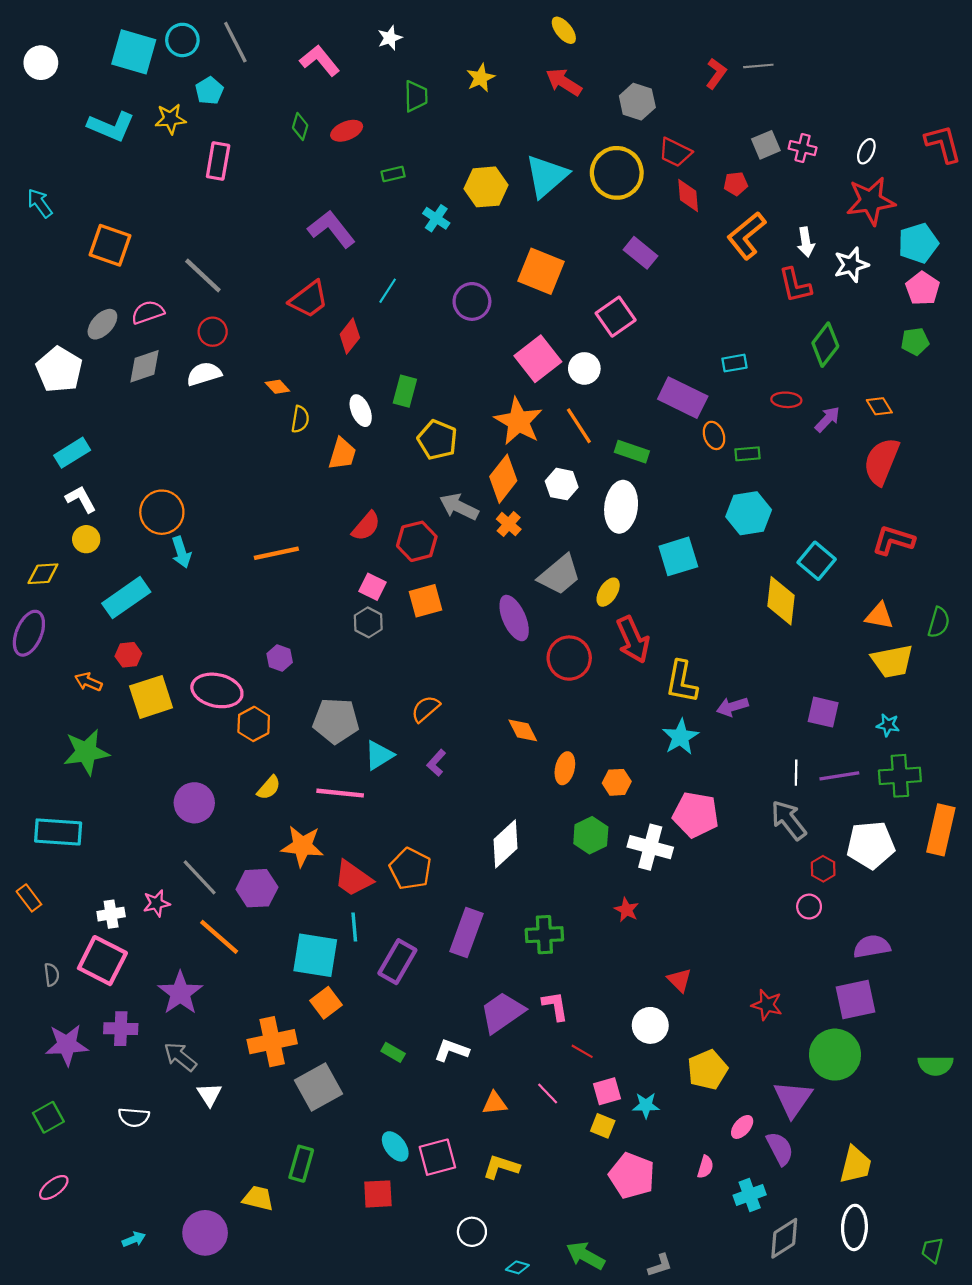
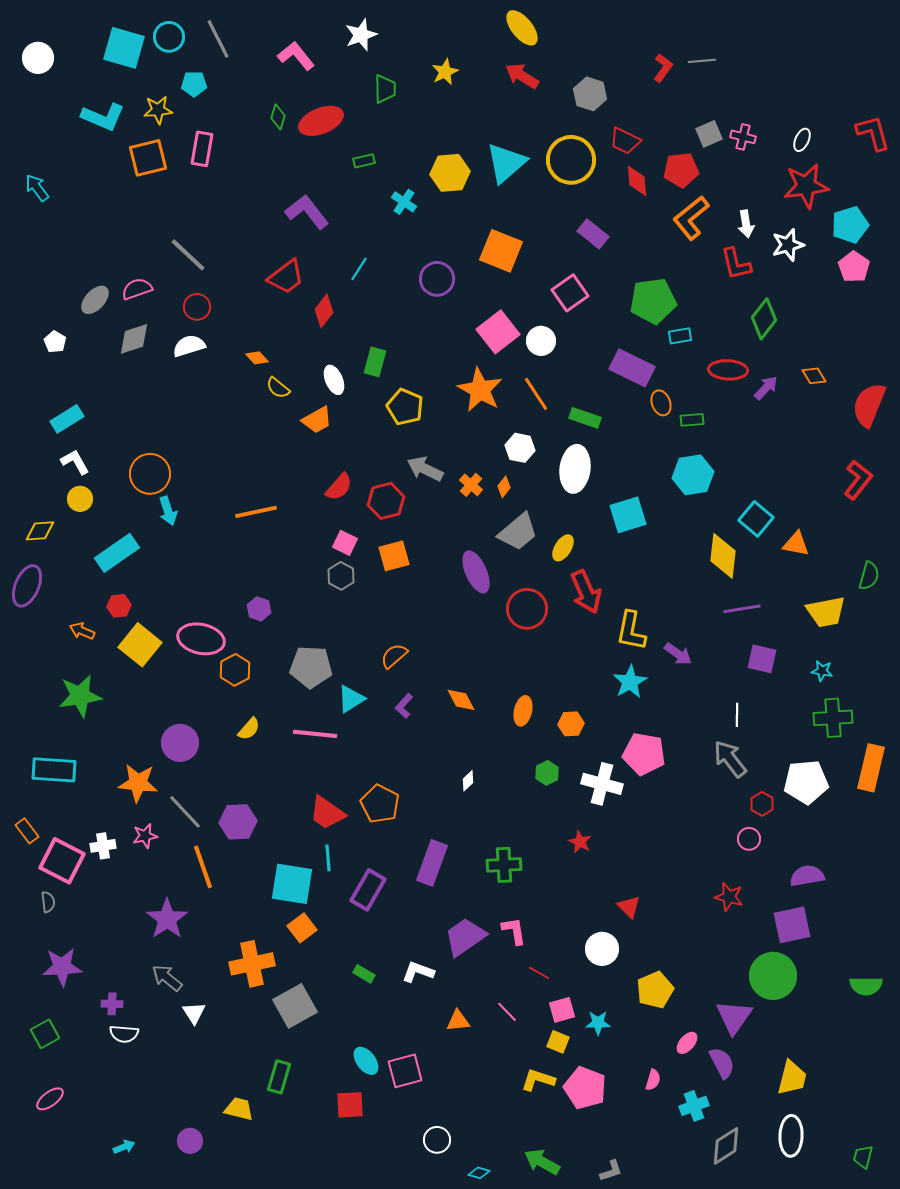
yellow ellipse: (564, 30) -> (522, 28), size x1.4
white star: (390, 38) -> (361, 35), size x1.4
cyan pentagon: (209, 91) -> (194, 84), turned 30
red ellipse: (347, 131) -> (321, 121), size x1.5
red pentagon: (736, 184) -> (681, 170), size x1.6
orange square: (110, 245) -> (148, 158), moved, turned -33
green pentagon: (915, 341) -> (653, 301), moved, size x1.8
white pentagon: (59, 370) -> (55, 342), size x0.5
red ellipse: (786, 400) -> (728, 370), size x1.4
yellow semicircle: (300, 419) -> (278, 388), turned 120
orange trapezoid: (342, 454) -> (317, 420), turned 44
red semicircle: (881, 461) -> (869, 405), moved
orange diamond: (503, 479) -> (504, 487), moved, size x0.5
red L-shape: (893, 540) -> (858, 480), moved, turned 111
orange triangle: (879, 616) -> (796, 544), moved
yellow square: (151, 697) -> (140, 645), turned -33
purple arrow: (732, 707) -> (678, 654), turned -128
orange diamond: (523, 730) -> (461, 700), moved
purple line: (839, 776) -> (742, 609), moved
green hexagon: (591, 835) -> (547, 773), size x0.7
white diamond: (505, 844) -> (468, 781), size x0.5
orange star: (302, 846) -> (138, 783), moved
orange line: (219, 937) -> (203, 867), turned 30
pink square: (102, 961) -> (62, 861), moved
red star: (767, 1005) -> (729, 897), moved
purple cross: (121, 1029) -> (112, 1004), moved, size x0.7
yellow L-shape: (501, 1167) -> (538, 1080), moved
purple circle: (205, 1233) -> (190, 1141), size x0.6

